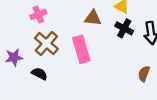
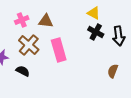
brown triangle: (93, 18) -> (46, 21), moved

